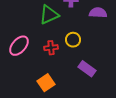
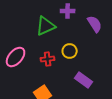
purple semicircle: (98, 13) -> (95, 24), turned 54

